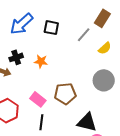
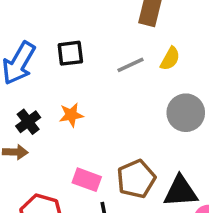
gray line: (84, 35) -> (130, 65), moved, turned 42
brown pentagon: (65, 94) -> (136, 179), moved

